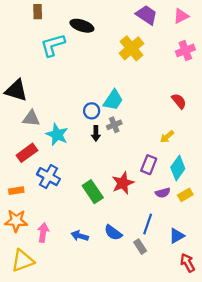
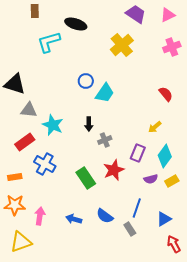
blue circle: (92, 111) -> (86, 81), moved
gray cross: (114, 125) -> (105, 140), moved

